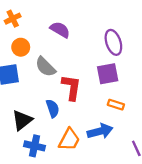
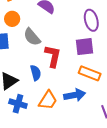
orange rectangle: (116, 105) -> (90, 73), size x1.5

